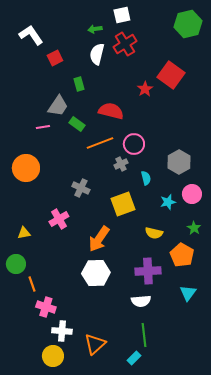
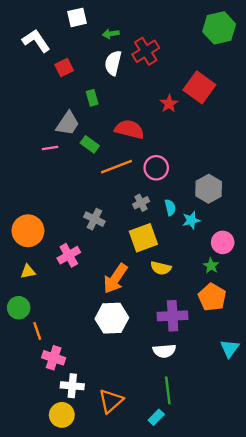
white square: (122, 15) -> (77, 17), moved
gray cross: (121, 164) -> (141, 203), moved
orange circle: (26, 168) -> (28, 231), moved
pink circle: (192, 194) -> (223, 242), moved
cyan star: (168, 202) -> (191, 220), moved
green star: (194, 228) -> (211, 266), moved
yellow semicircle: (154, 233) -> (161, 268), moved
cyan triangle: (188, 293) -> (230, 348), moved

